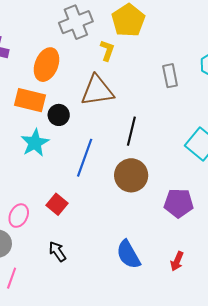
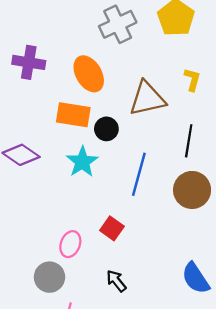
yellow L-shape: (107, 50) -> (192, 80), moved
orange ellipse: (47, 65) -> (89, 74), turned -48

